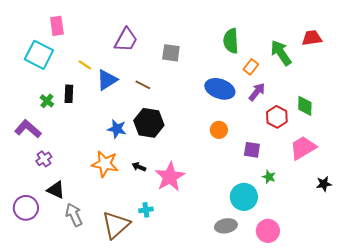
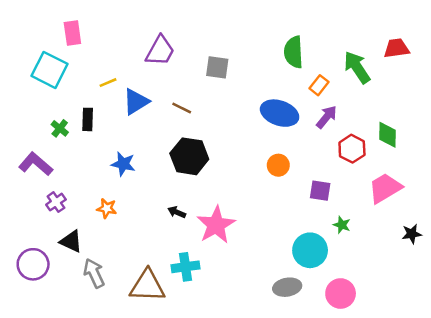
yellow line: (85, 65) -> (108, 83), turned -56
blue star: (117, 129) -> (123, 164), moved
orange star: (105, 164) -> (107, 208), moved, size x0.6
cyan cross: (146, 210) -> (186, 267), size x1.5
brown triangle: (116, 225) -> (147, 286), turned 44

